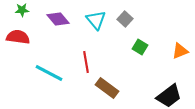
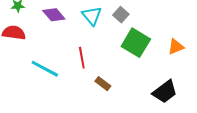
green square: (140, 47) -> (136, 43), size x1.8
brown rectangle: (107, 88) -> (103, 84), size x0.7

